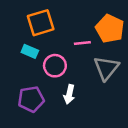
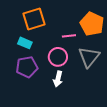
pink circle: (55, 66) -> (58, 57), moved
purple pentagon: (31, 99) -> (27, 67), moved

